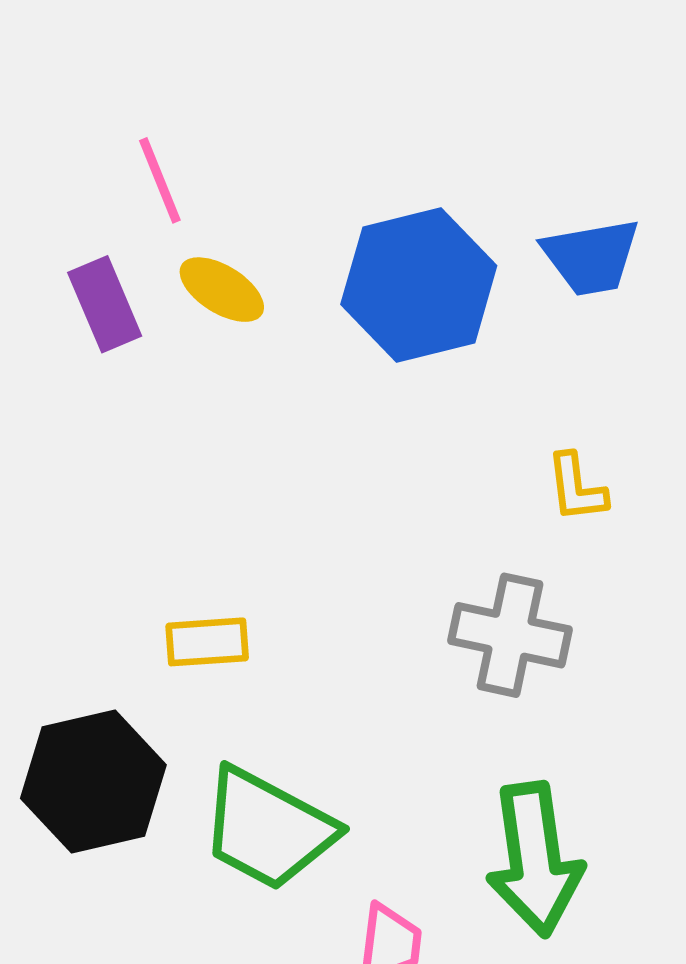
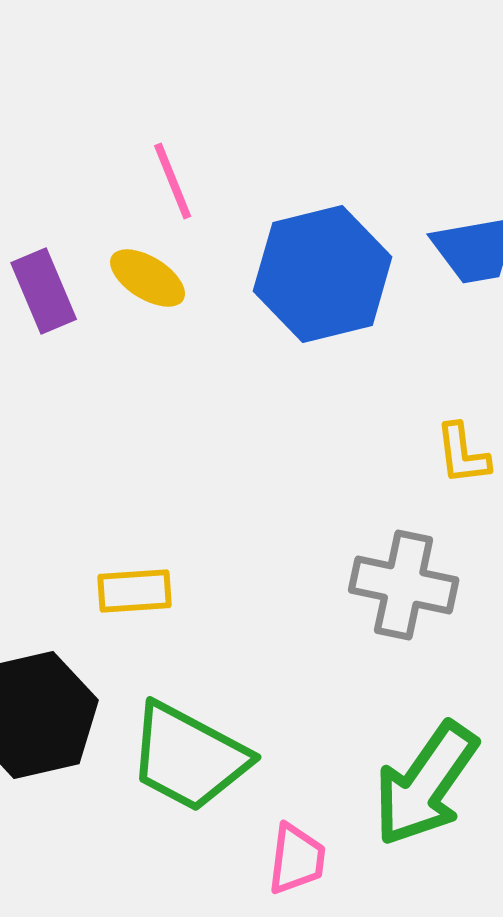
pink line: (160, 180) -> (173, 181), moved
green arrow: (535, 859) -> (426, 784), turned 43

